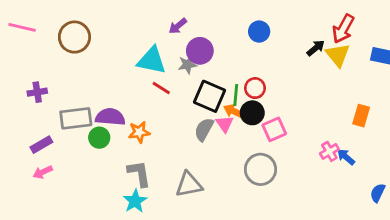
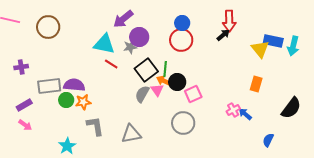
purple arrow: (178, 26) -> (123, 19), size x1.5
red arrow: (343, 29) -> (229, 21), moved, turned -30
yellow triangle: (338, 55) -> (260, 49), moved
red circle: (255, 88) -> (181, 40), moved, size x1.5
black square: (209, 96) -> (146, 70), turned 30
orange star: (139, 132) -> (83, 102), moved
pink arrow: (43, 172) -> (25, 125), turned -120
cyan star: (135, 201) -> (67, 146), moved

